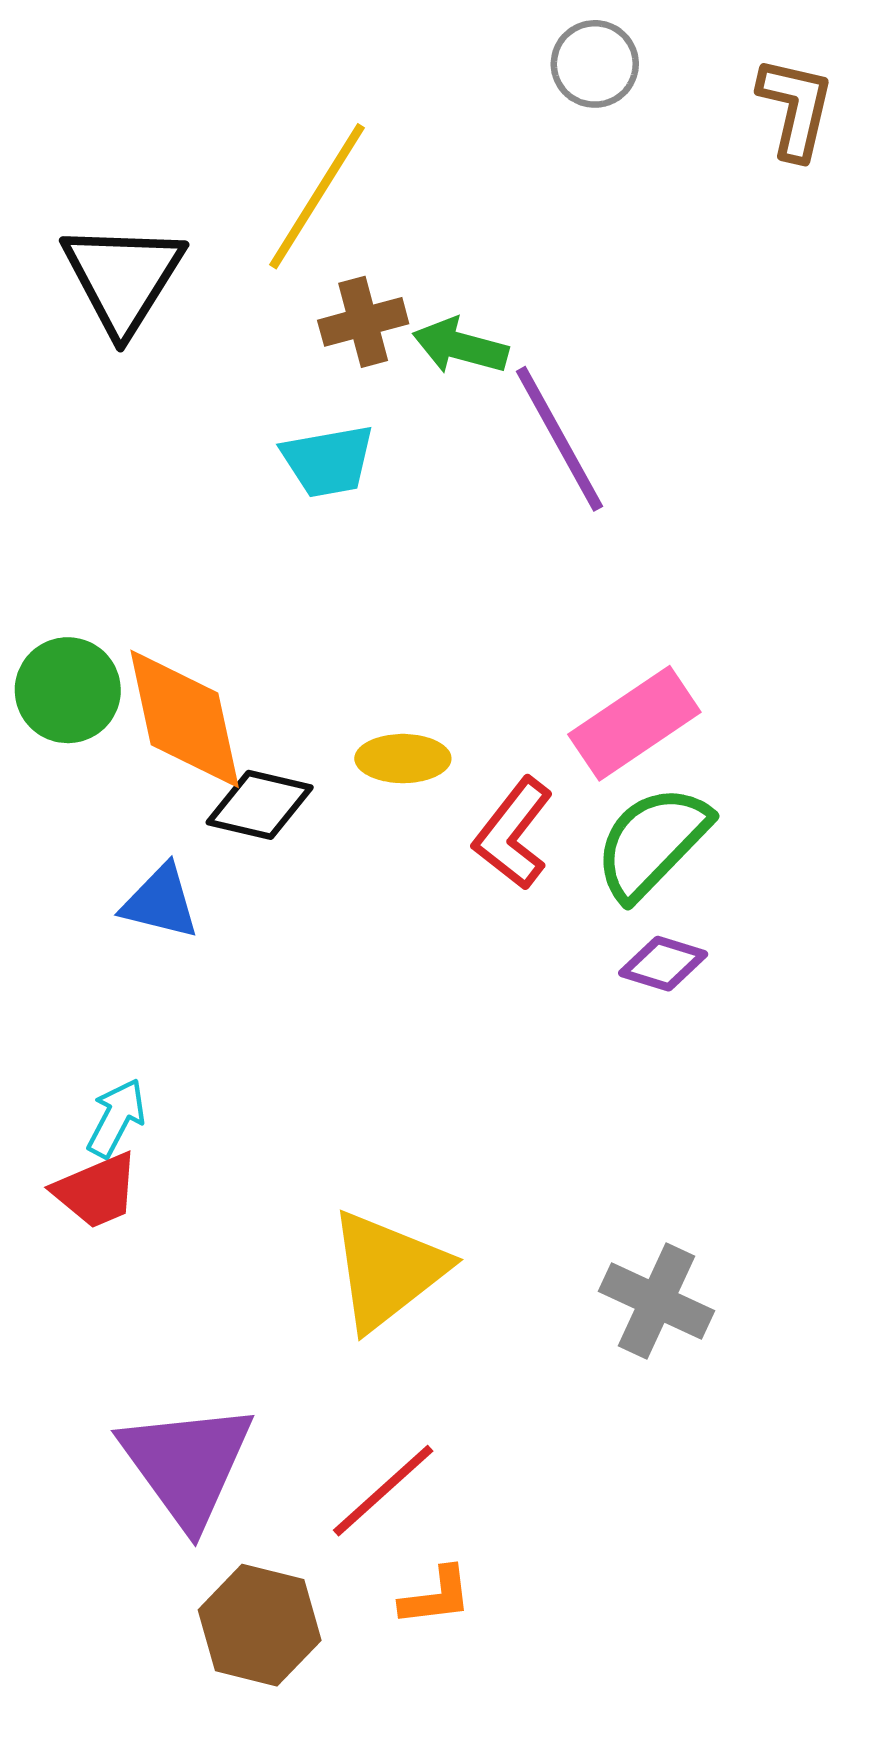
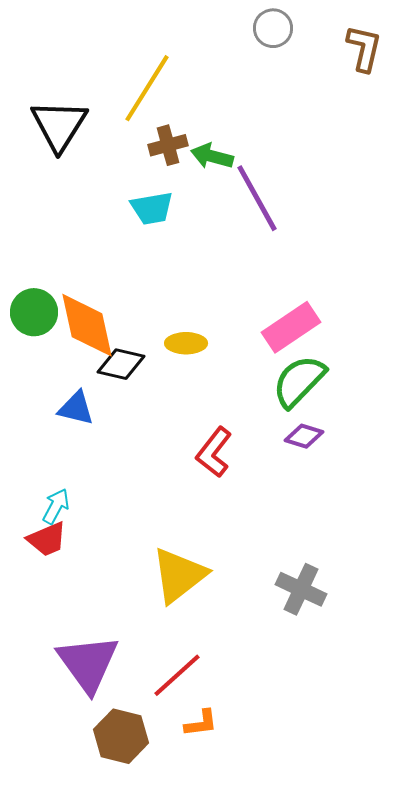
red L-shape: (513, 834) -> (214, 452), moved

